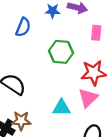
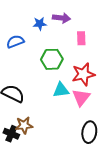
blue semicircle: (23, 27) -> (15, 42), turned -126
cyan triangle: (61, 108) -> (61, 90), moved

